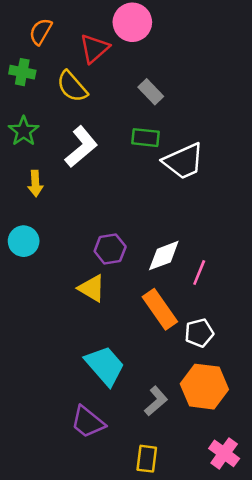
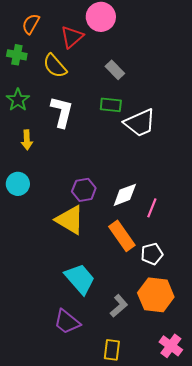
white L-shape: (81, 147) -> (62, 112), turned -36
yellow triangle: (92, 288) -> (70, 220), size x1.4

